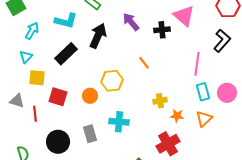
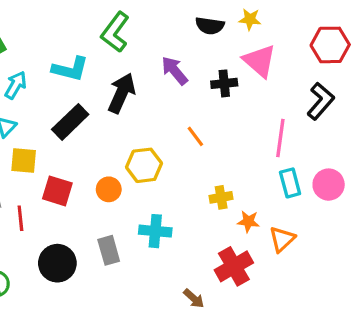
orange triangle: (204, 119) -> (282, 239), moved

